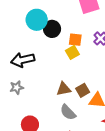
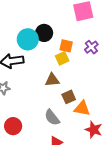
cyan circle: (37, 20) -> (28, 39), moved
brown triangle: (64, 89) -> (52, 80), moved

